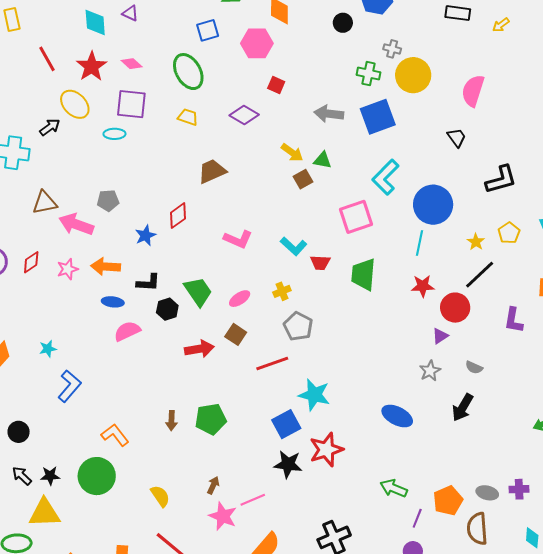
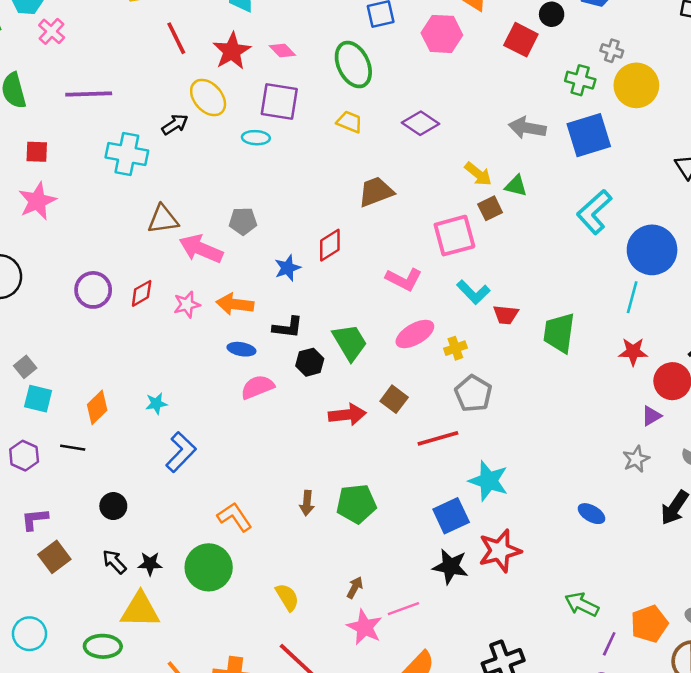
red square: (276, 85) -> (521, 40), moved, size x1.5
pink square: (356, 217) -> (454, 236), moved
pink ellipse: (240, 299) -> (415, 334), moved, size x1.4
blue ellipse: (397, 416) -> (591, 514), size x0.7

